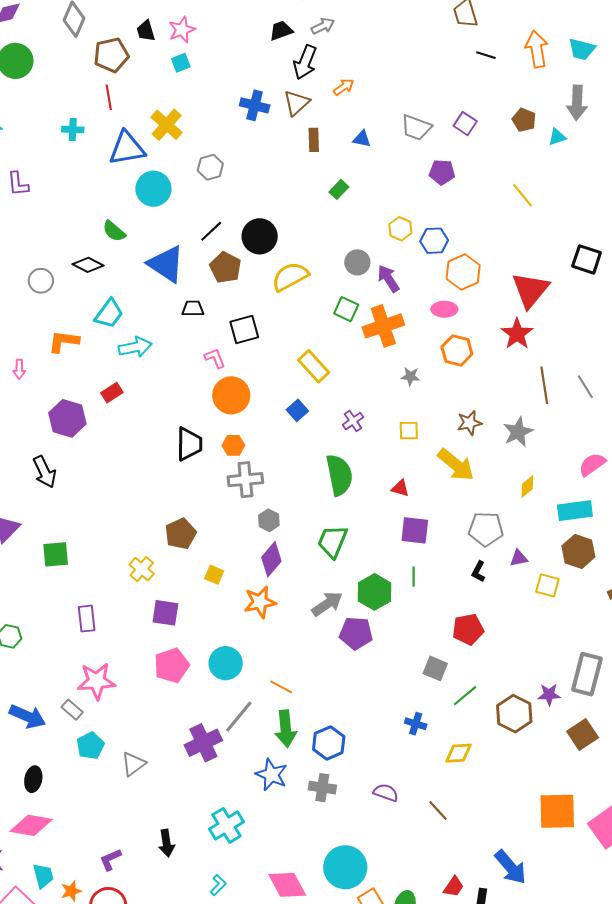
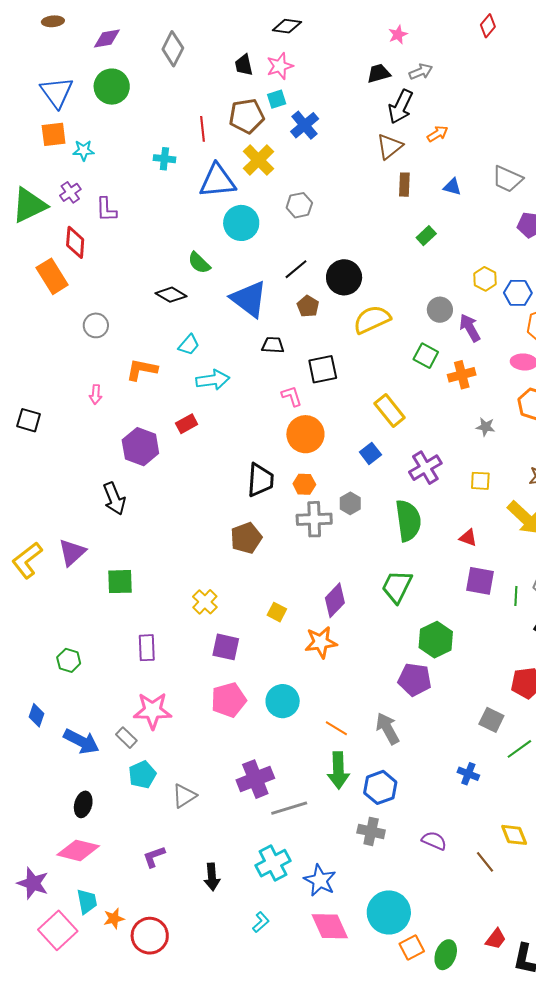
brown pentagon: (111, 55) -> (247, 116), moved
blue cross: (255, 105) -> (305, 125), moved, turned 32
brown pentagon: (225, 267) -> (308, 306), size x0.7
gray circle: (41, 281) -> (96, 325), moved
cyan trapezoid: (109, 314) -> (189, 345), size x0.7
orange cross: (383, 326) -> (462, 375), size x0.7
purple cross: (353, 421) -> (425, 468), size x1.5
gray hexagon: (269, 520) -> (350, 503), moved
brown pentagon: (181, 534) -> (246, 538), moved
green line: (414, 577) -> (516, 596), moved
gray arrow: (327, 604) -> (387, 728), moved, turned -88
gray line: (239, 716) -> (289, 808), moved, turned 30
yellow diamond: (459, 753) -> (514, 835), moved, turned 68
blue star: (271, 775) -> (320, 880), moved
purple L-shape: (110, 860) -> (154, 857), moved

